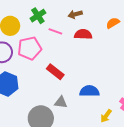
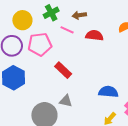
brown arrow: (75, 14) -> (79, 15), moved
blue semicircle: (89, 91) -> (108, 92), moved

